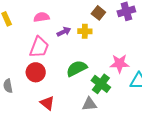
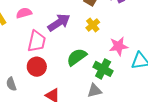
pink semicircle: (42, 17) -> (24, 13), moved
yellow cross: (85, 31) -> (93, 25), moved, turned -32
purple arrow: (64, 32) -> (59, 22), size x1.6

